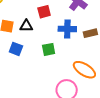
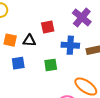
blue square: (16, 49) -> (18, 63), turned -32

